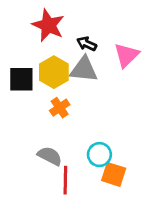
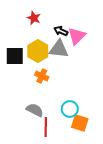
red star: (48, 25) -> (34, 18), size x0.6
pink triangle: (126, 55) -> (77, 36), moved
orange cross: (60, 108) -> (42, 76), turned -32

